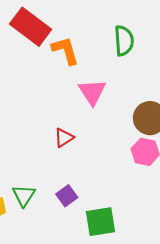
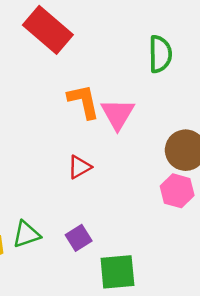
orange L-shape: (65, 51) -> (84, 101), moved
green triangle: (24, 196) -> (26, 234), turned 35

